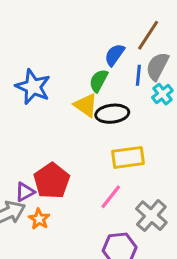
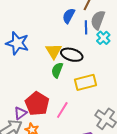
green semicircle: (99, 81) -> (57, 70), moved
yellow triangle: (86, 105) -> (54, 51), turned 30
black ellipse: (112, 114) -> (72, 55), turned 30
pink line: (111, 197) -> (62, 110), moved

